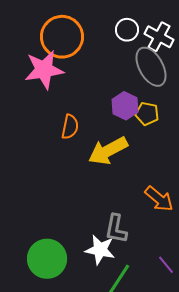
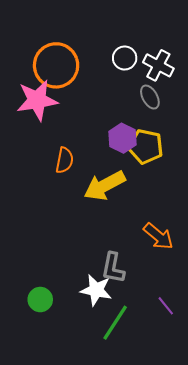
gray ellipse: (151, 67) -> (150, 97), size x0.6
yellow pentagon: (147, 114) -> (146, 147), size x1.4
green circle: (47, 259) -> (40, 300), size x0.6

